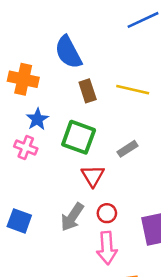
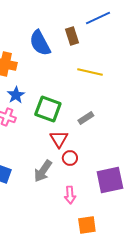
brown rectangle: (88, 91) -> (72, 36), moved
red circle: (107, 213) -> (70, 158), moved
pink arrow: (107, 248) -> (70, 195), size x0.7

